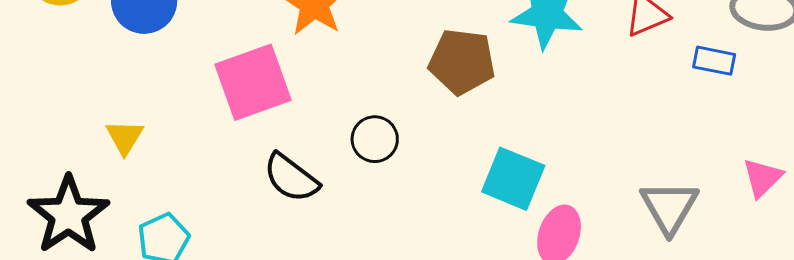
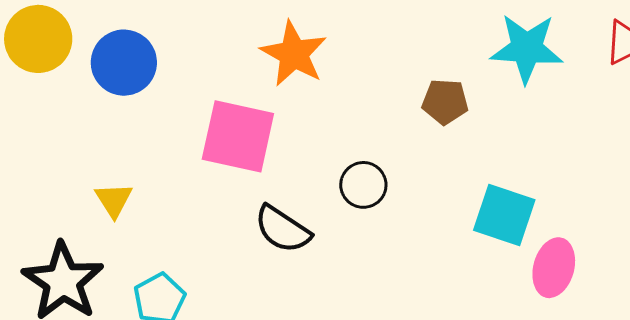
brown pentagon: (462, 62) -> (445, 102), size x0.7
pink square: (253, 82) -> (238, 136), turned 36

